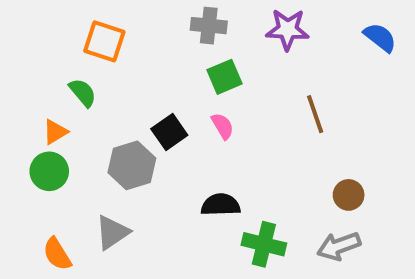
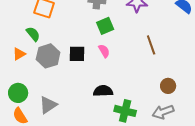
black square: (169, 132) -> (77, 54), turned 36
gray hexagon: (132, 165) -> (48, 56), moved
green circle: (49, 171) -> (18, 93), moved

